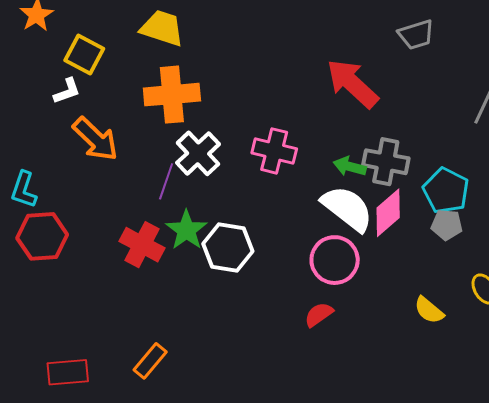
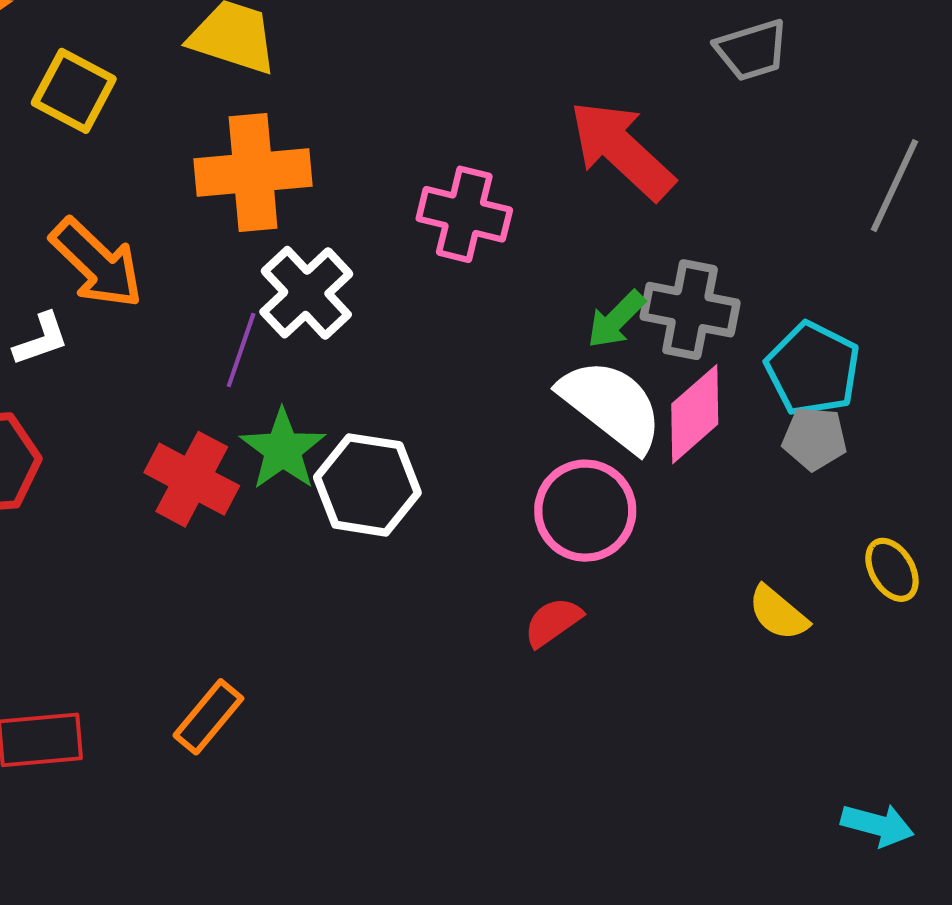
white L-shape: (67, 91) -> (41, 339), moved
pink cross: (274, 151) -> (464, 214), moved
green arrow: (350, 166) -> (616, 319), turned -60

